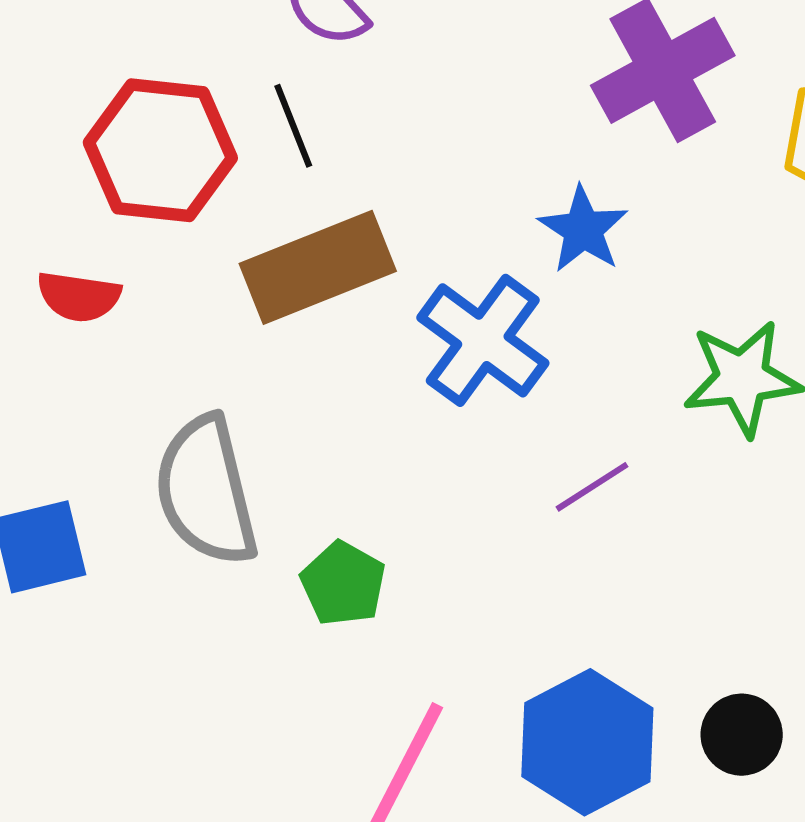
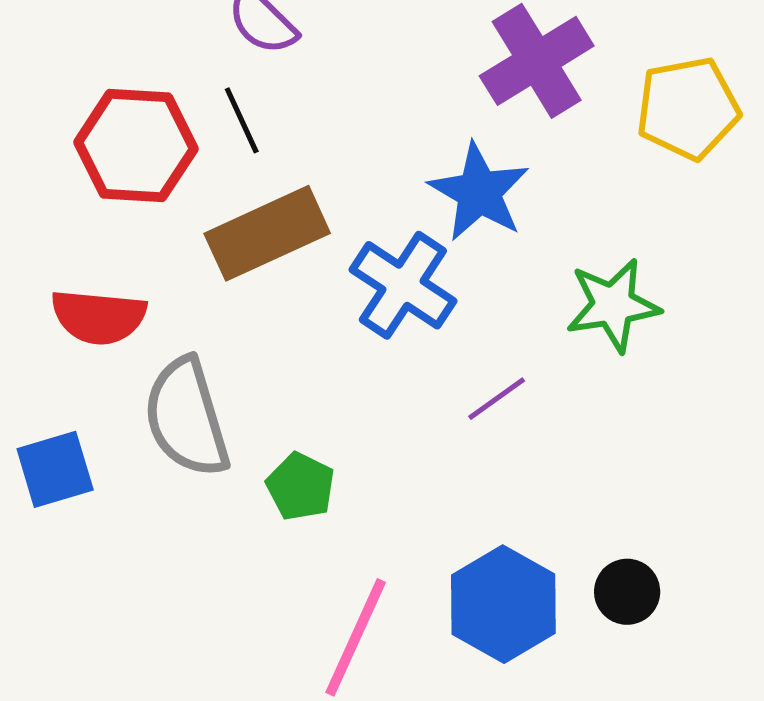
blue star: (583, 229) -> (479, 192), size x1.4
red semicircle: (79, 297) -> (99, 317), moved, size x1.4

